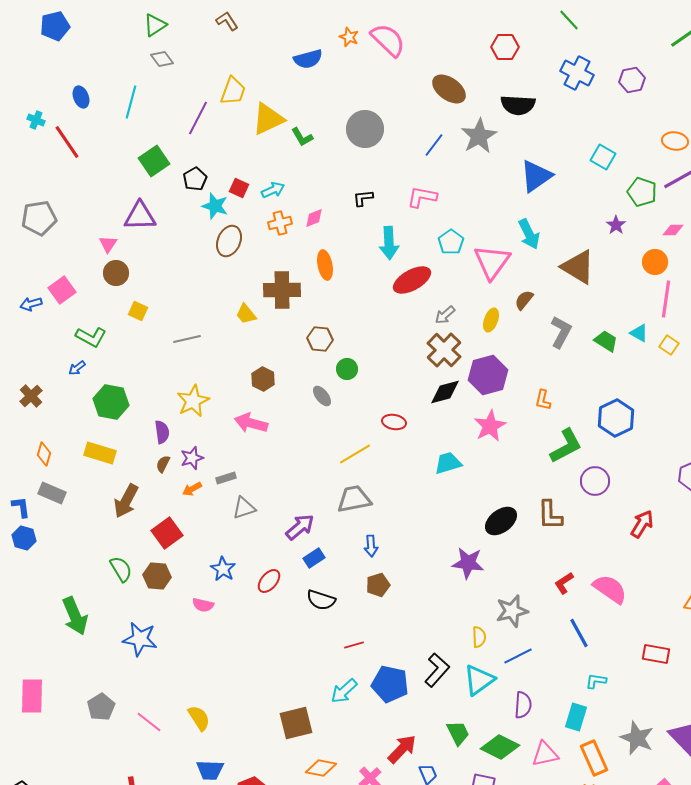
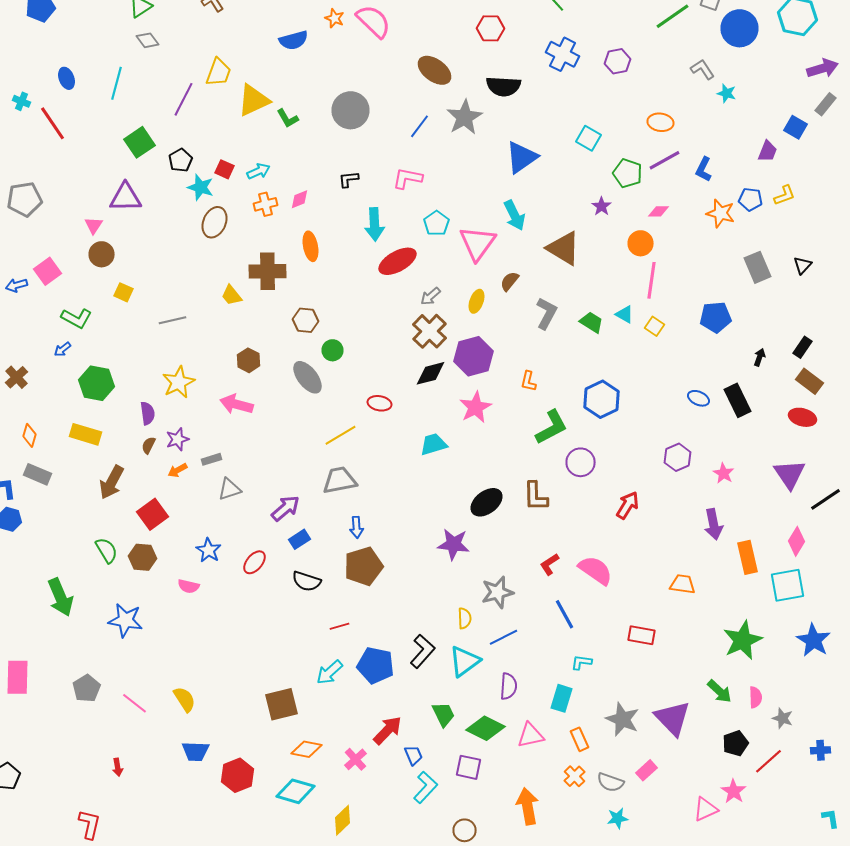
gray ellipse: (322, 396) -> (308, 377), size x1.6
brown pentagon: (378, 585) -> (364, 566), size x1.6
orange rectangle: (594, 758) -> (580, 739), size x0.7

